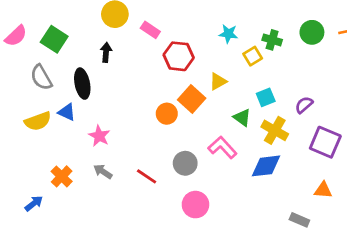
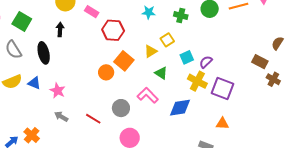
yellow square: (253, 56) -> (167, 40), moved
yellow triangle: (218, 82) -> (151, 51), moved
cyan square: (266, 97) -> (187, 57), moved
blue triangle: (67, 112) -> (34, 83), moved
yellow cross: (275, 130) -> (197, 81), moved
orange cross: (62, 176) -> (32, 135), moved

